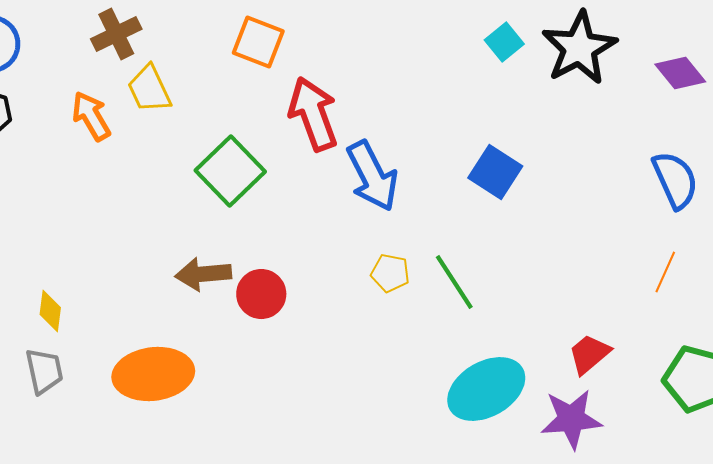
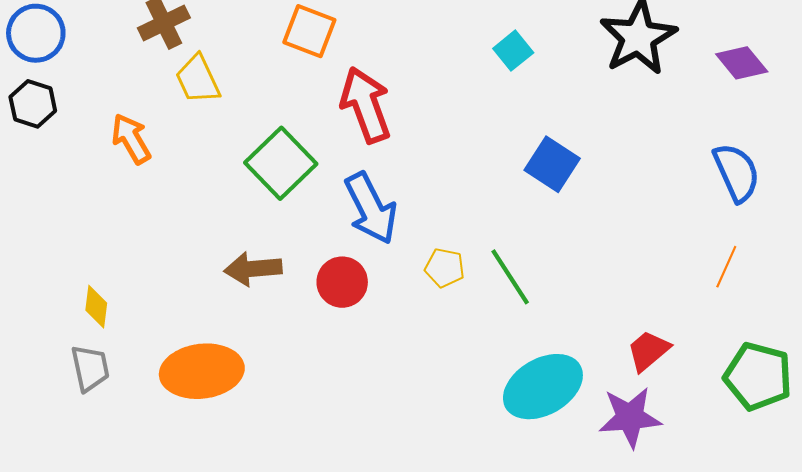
cyan square: (504, 42) -> (513, 51), moved
orange arrow: (91, 116) -> (131, 139), moved
blue arrow: (372, 176) -> (371, 208), moved
red circle: (261, 294) -> (342, 282), moved

